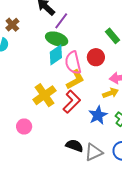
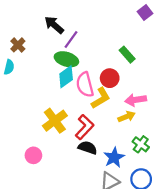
yellow L-shape: (75, 80) -> (101, 98), moved
blue star: (98, 115) -> (114, 157), moved
black semicircle: (74, 146) -> (88, 148), moved

